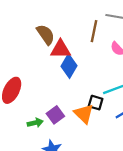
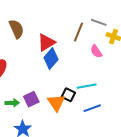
brown semicircle: (46, 35) -> (17, 29), moved
red triangle: (61, 49) -> (46, 42), turned -42

